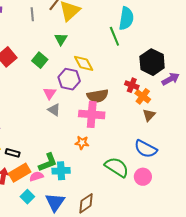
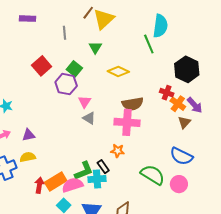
gray line: (32, 14) -> (64, 33), moved
yellow diamond: (84, 63) -> (118, 71), turned -35
purple hexagon: (69, 79) -> (66, 84), moved
purple arrow: (171, 79) -> (195, 105), moved, turned 78
black rectangle: (13, 153) -> (103, 167), moved, turned 40
pink semicircle: (36, 176) -> (72, 185), size x1.5

